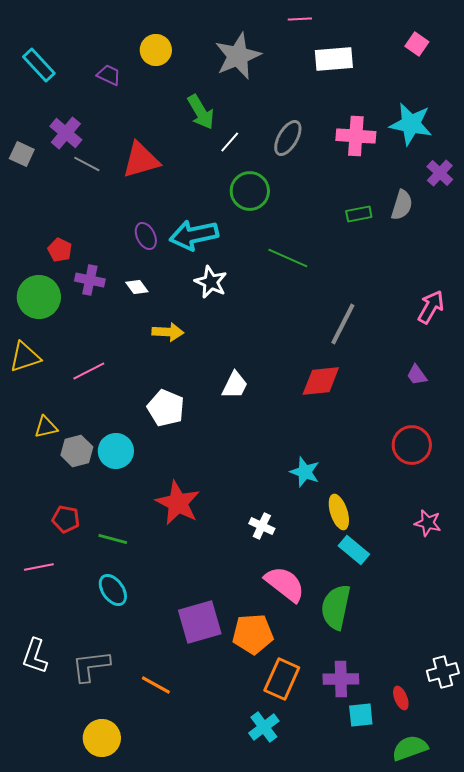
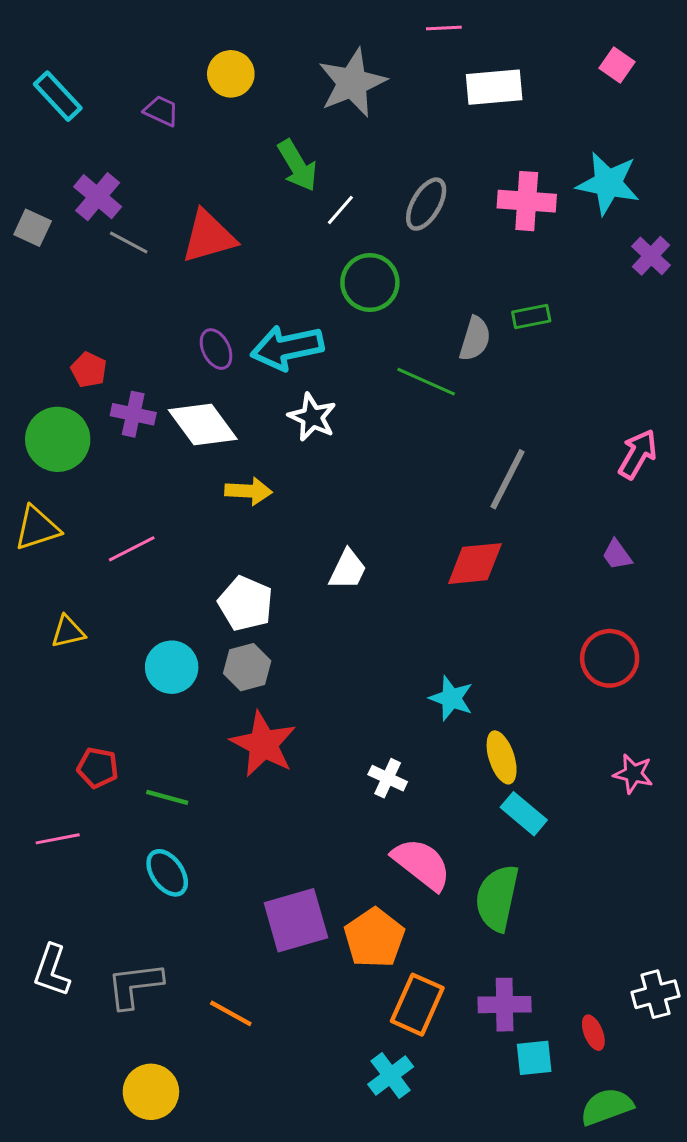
gray semicircle: (402, 205) -> (475, 339), moved
white diamond: (137, 287) -> (203, 425), size x2.0
gray hexagon: (77, 451) -> (247, 667), moved
orange pentagon: (253, 634) -> (374, 938), turned -30

